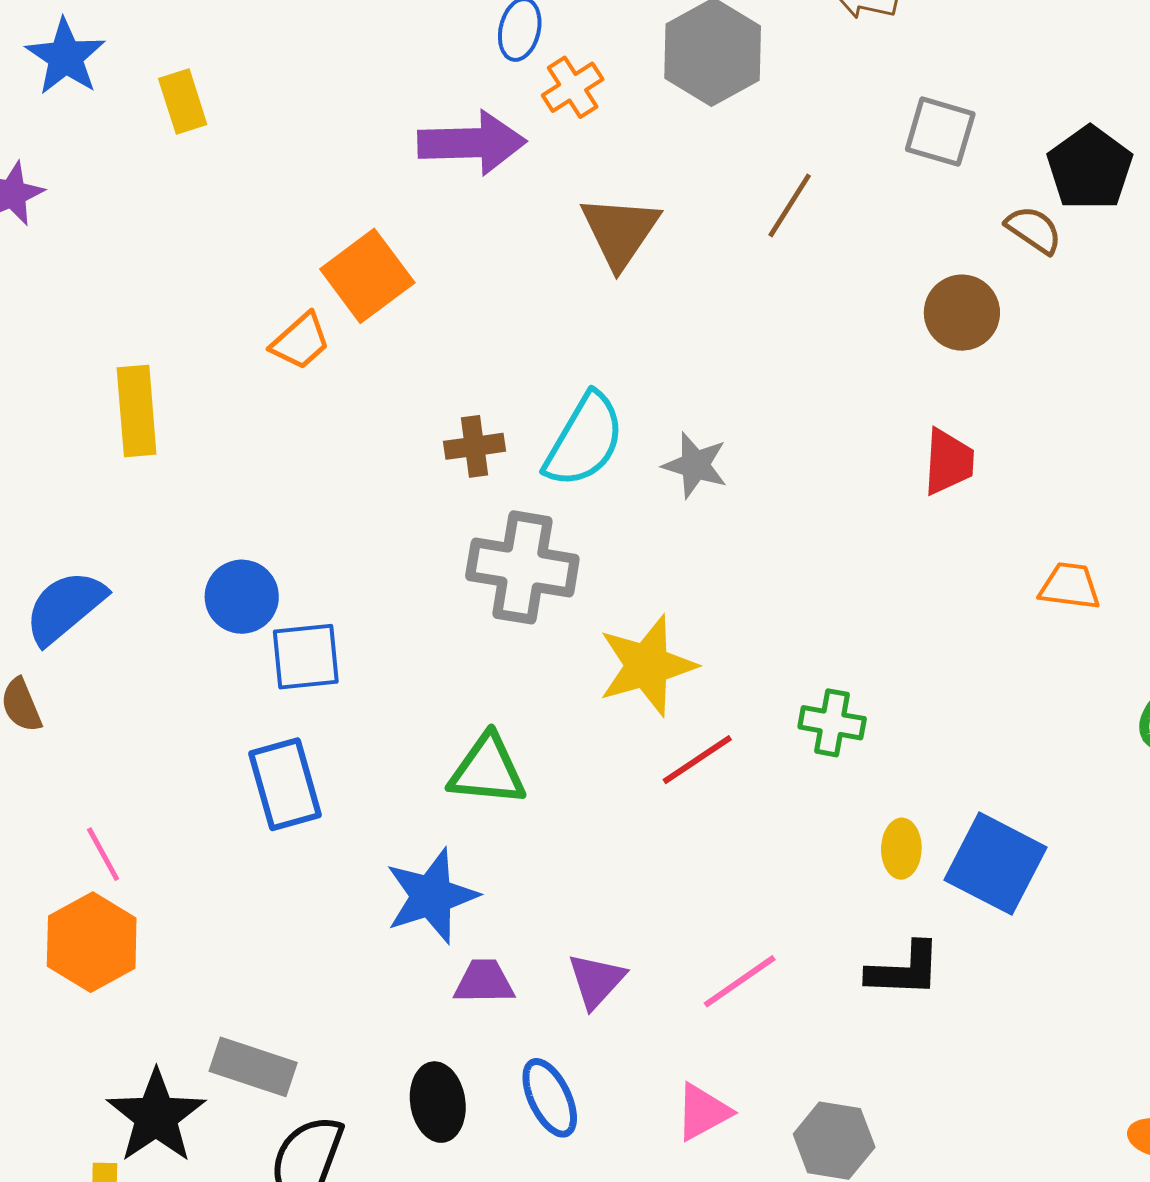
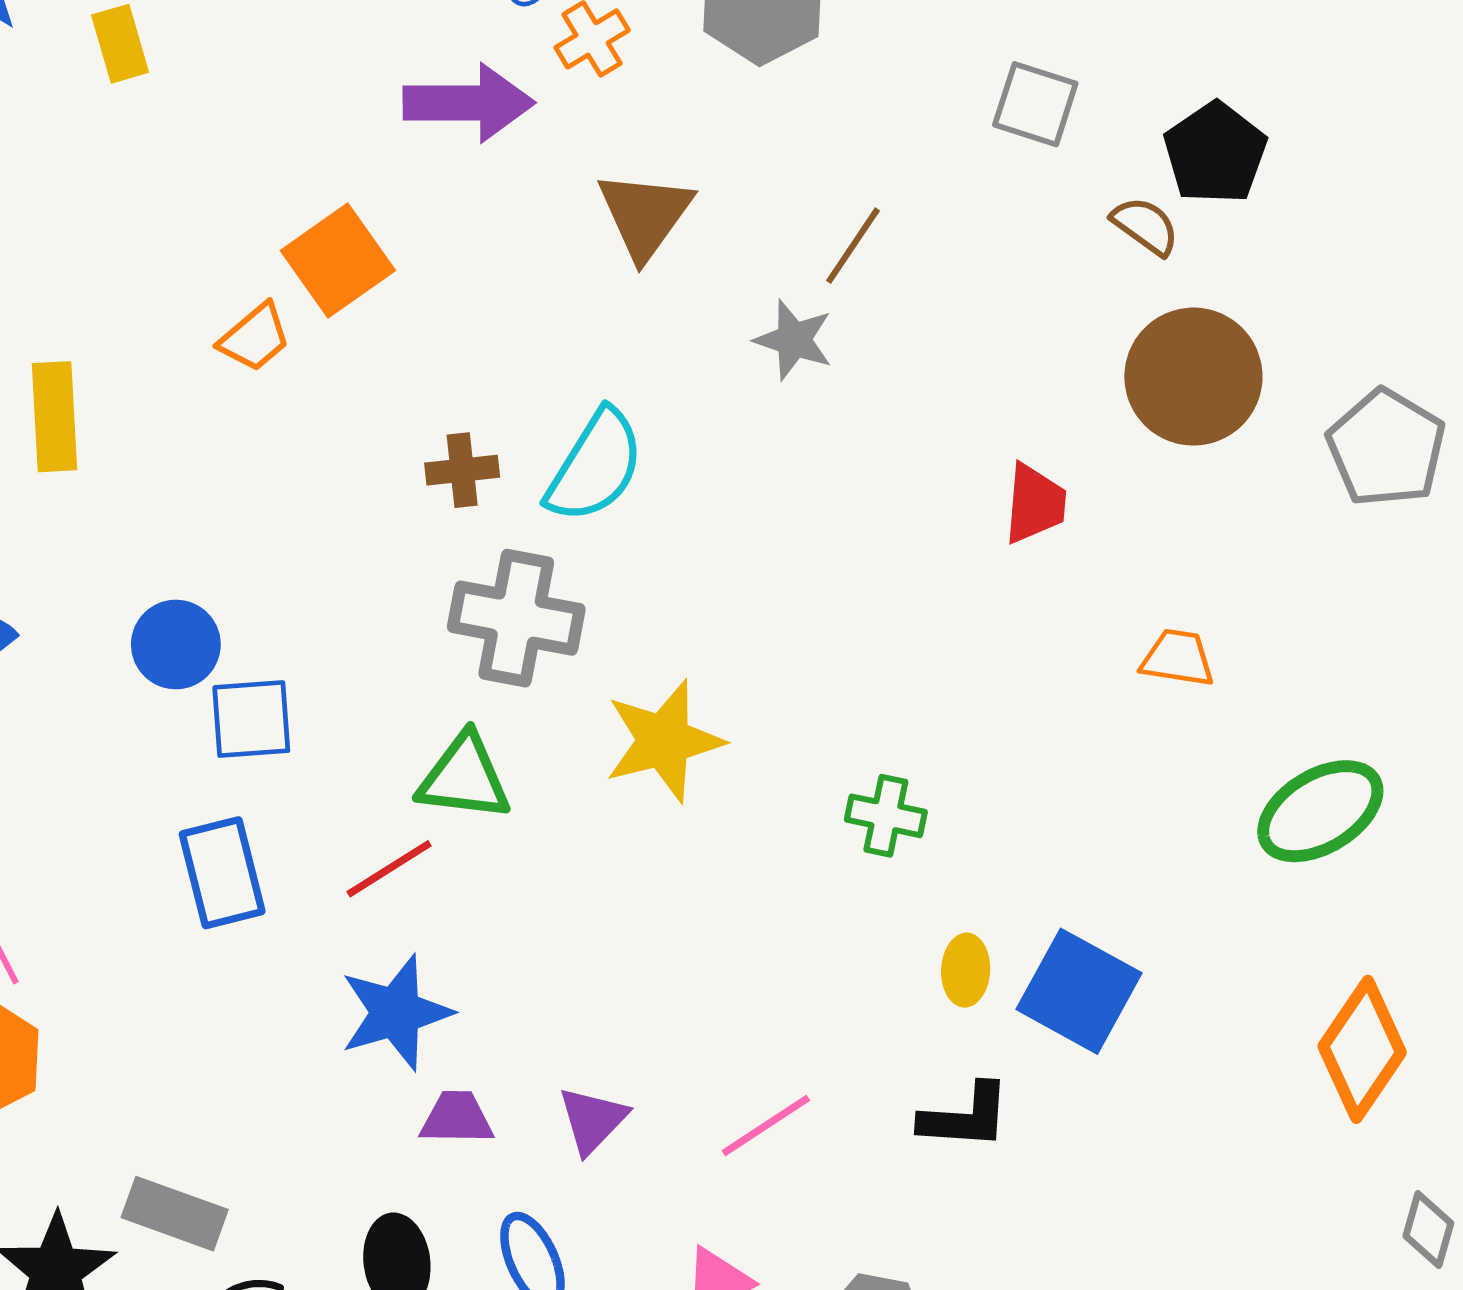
brown line: (790, 205) -> (853, 246), moved
brown circle: (962, 313) -> (1193, 377), moved, size x1.5
gray star: (695, 465) -> (794, 340), moved
red line: (697, 760) -> (389, 869), moved
green triangle: (487, 770) -> (464, 777), moved

